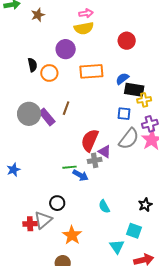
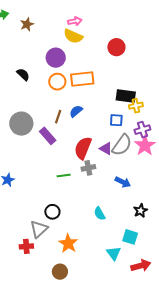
yellow semicircle: (84, 28) -> (73, 36), turned 36
black semicircle: (32, 65) -> (23, 74), turned -32
orange circle: (49, 73) -> (57, 82), moved
blue semicircle: (122, 79) -> (76, 111), moved
purple rectangle: (47, 117) -> (48, 136), moved
purple triangle: (105, 151) -> (106, 148), moved
blue arrow: (80, 175) -> (123, 182), moved
red cross: (30, 224) -> (26, 246), moved

